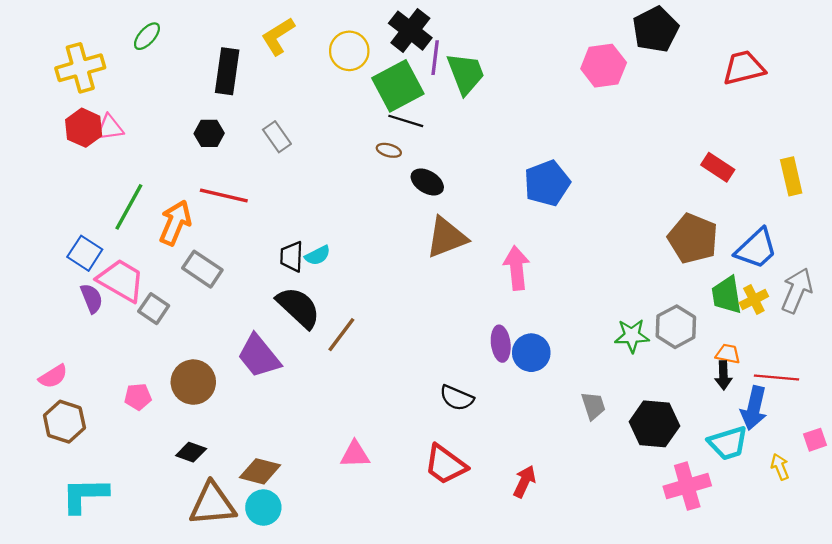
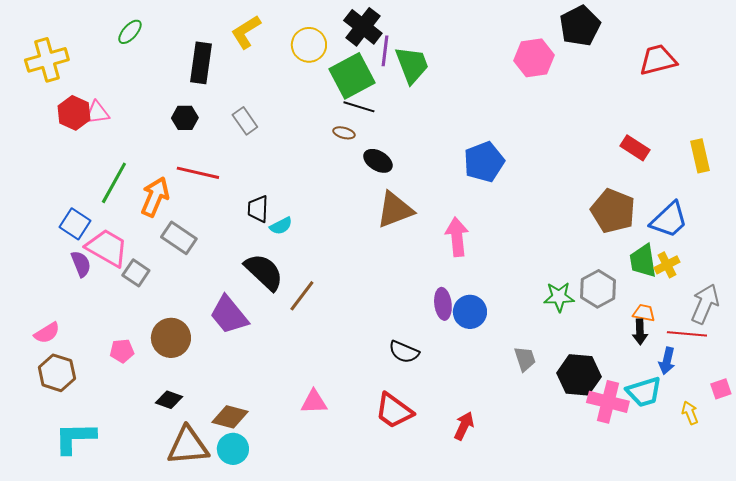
yellow cross: (80, 68) -> (47, 60), moved
black trapezoid: (292, 257) -> (258, 209), moved
gray arrow: (797, 290) -> (705, 304), moved
blue arrow: (754, 408) -> (667, 361), size x0.7
pink cross: (687, 486) -> (608, 402), moved, turned 30

